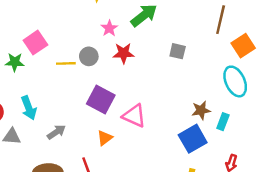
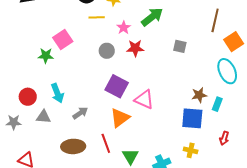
yellow line: (66, 63) -> (97, 17), moved
orange triangle: (105, 138) -> (120, 118), size x1.5
blue square: (193, 139) -> (192, 118), turned 35

